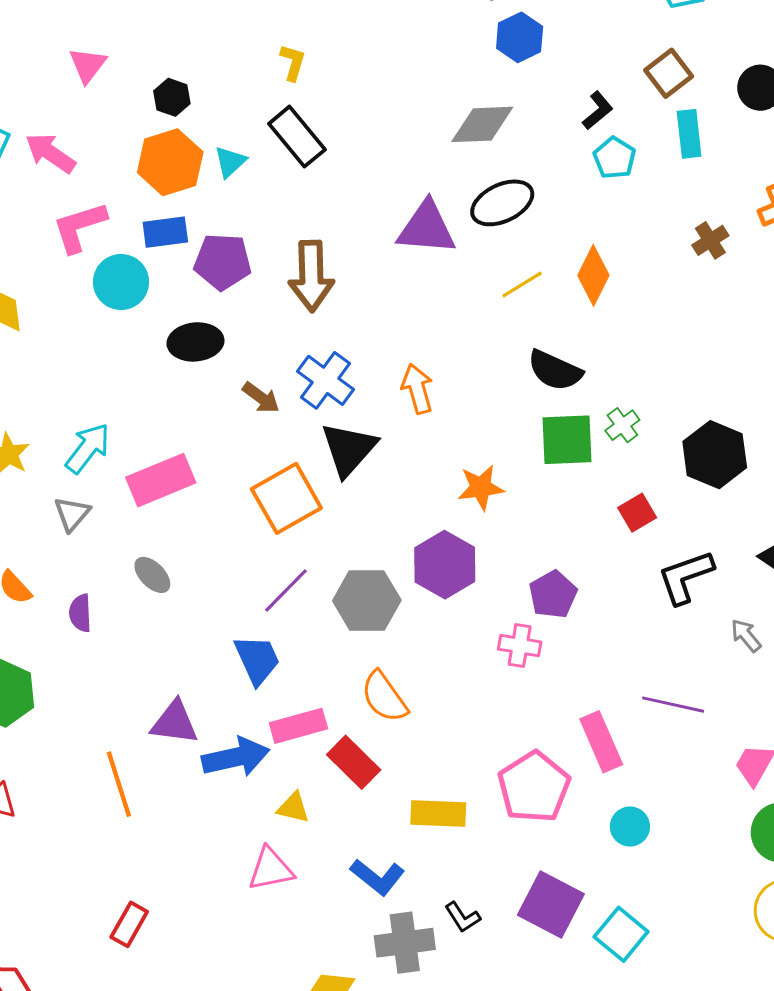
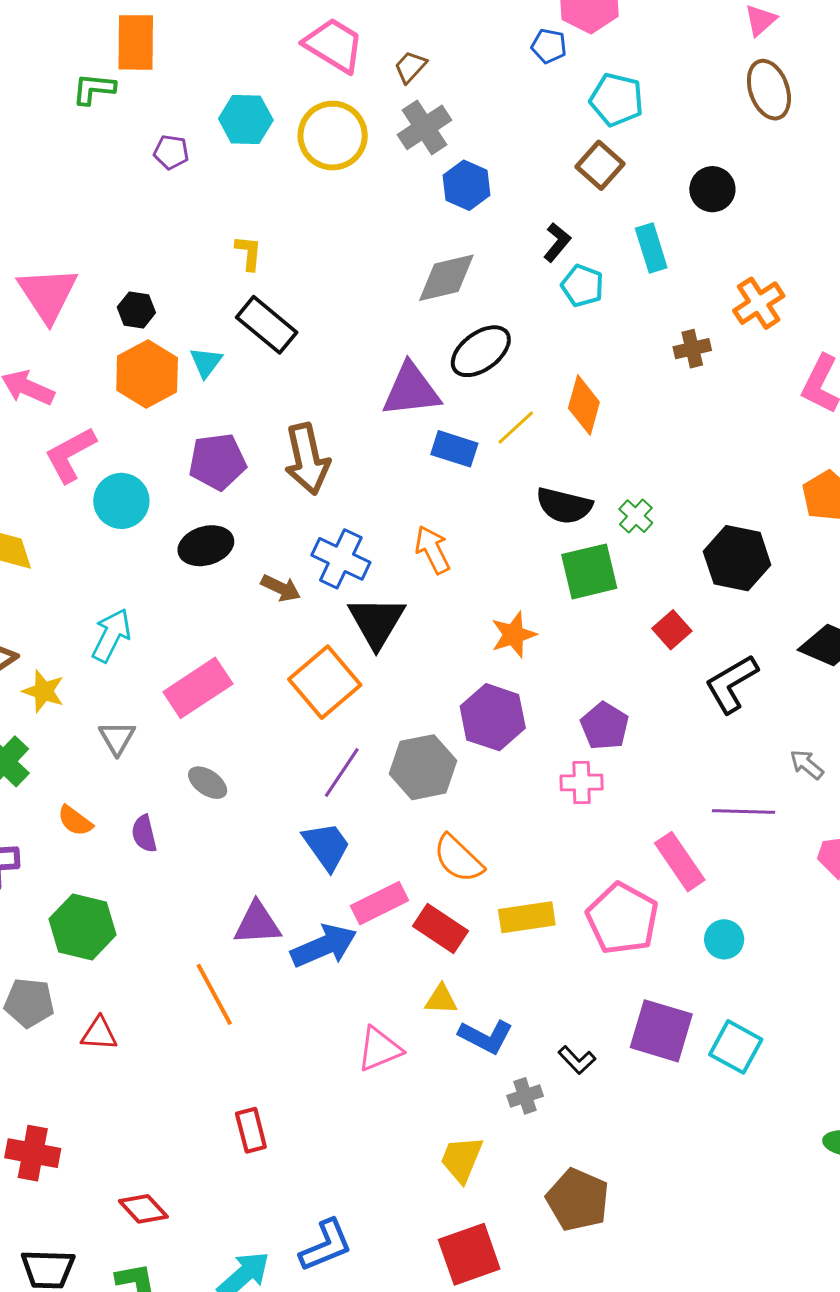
pink triangle: (88, 65) -> (48, 294), size x1.6
brown square: (669, 73) -> (600, 165), moved
blue rectangle: (165, 232) -> (454, 449), moved, turned 36
brown cross: (710, 240) -> (692, 349), turned 30
green cross: (622, 425) -> (636, 516), moved
cyan arrow: (88, 448) -> (111, 635), moved
gray arrow: (746, 635) -> (807, 765), moved
yellow triangle: (293, 808) -> (441, 999), moved
yellow rectangle: (438, 813) -> (527, 917), moved
red rectangle: (129, 924) -> (251, 1130), turned -33
gray cross: (405, 943) -> (525, 1096), size x0.6

